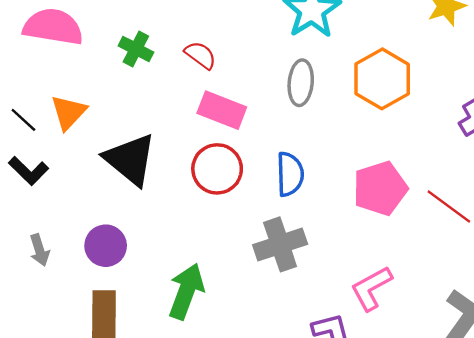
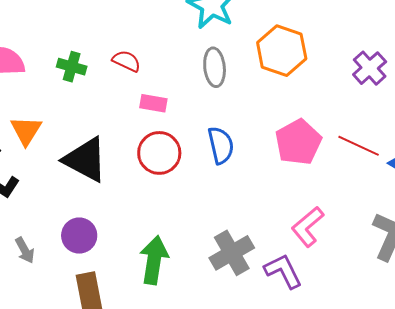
pink rectangle: (222, 110) -> (153, 103), size x0.7
gray cross: (280, 244) -> (232, 253), moved

